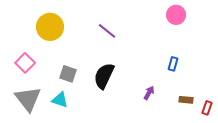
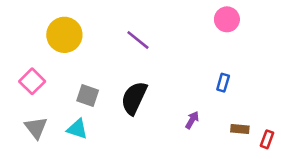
gray triangle: (28, 99) -> (36, 128), size x0.7

